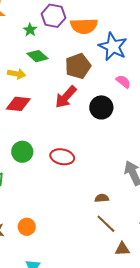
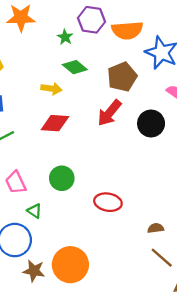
red ellipse: (62, 157) -> (108, 202), moved
orange circle: (27, 227) -> (70, 265), size x1.8

